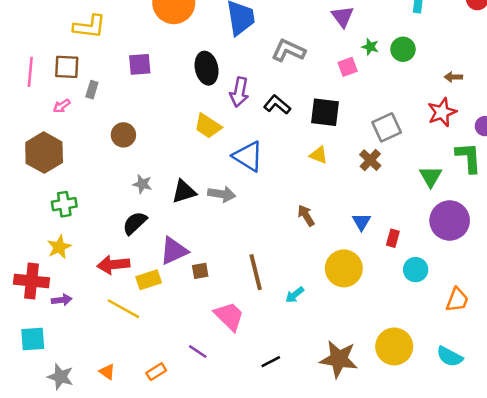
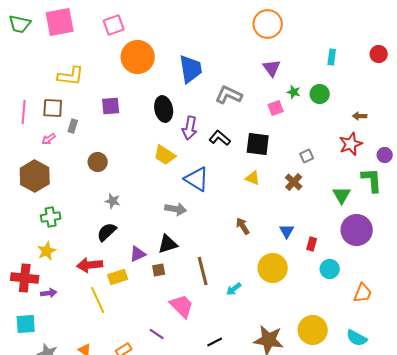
gray square: (387, 127) -> (307, 156), size x0.6
black triangle: (184, 192) -> (168, 244), moved
purple triangle: (174, 251) -> (138, 254), size x0.7
yellow line: (123, 309) -> (98, 300), turned 36

